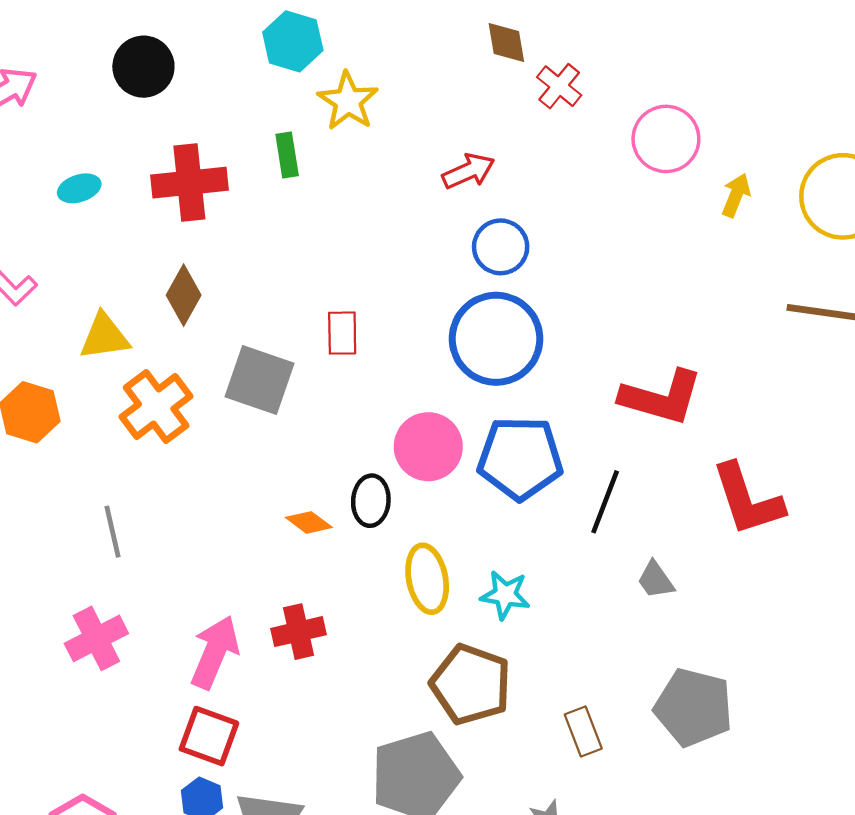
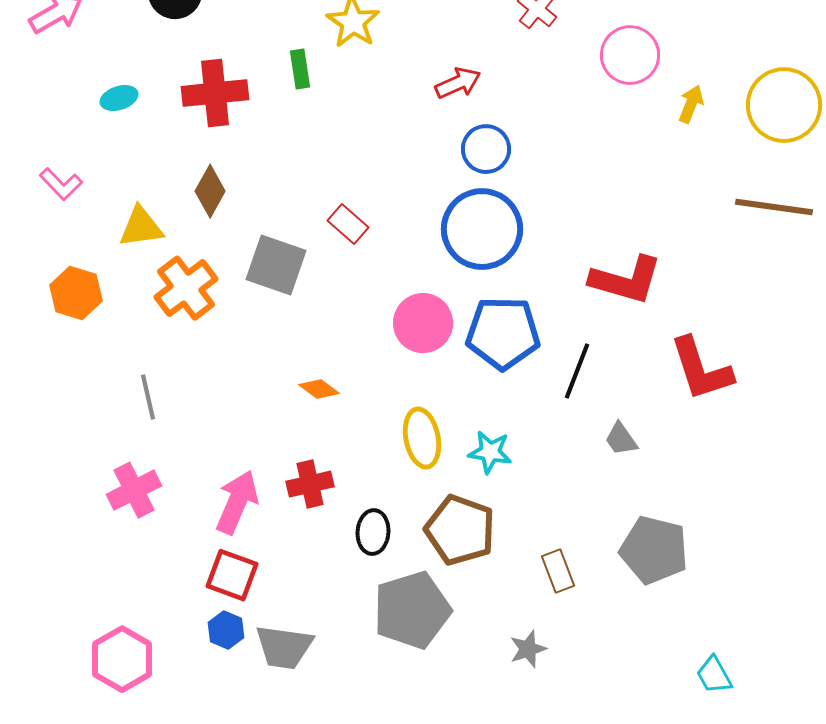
red rectangle: (342, 333) -> (348, 224), turned -48
black ellipse: (371, 501) -> (373, 532), moved

